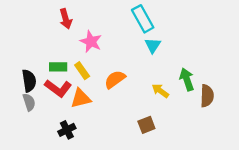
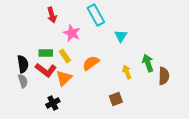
cyan rectangle: (143, 19) -> (96, 15), moved
yellow arrow: (160, 91) -> (127, 72), turned 32
orange triangle: (81, 98) -> (64, 78), turned -30

